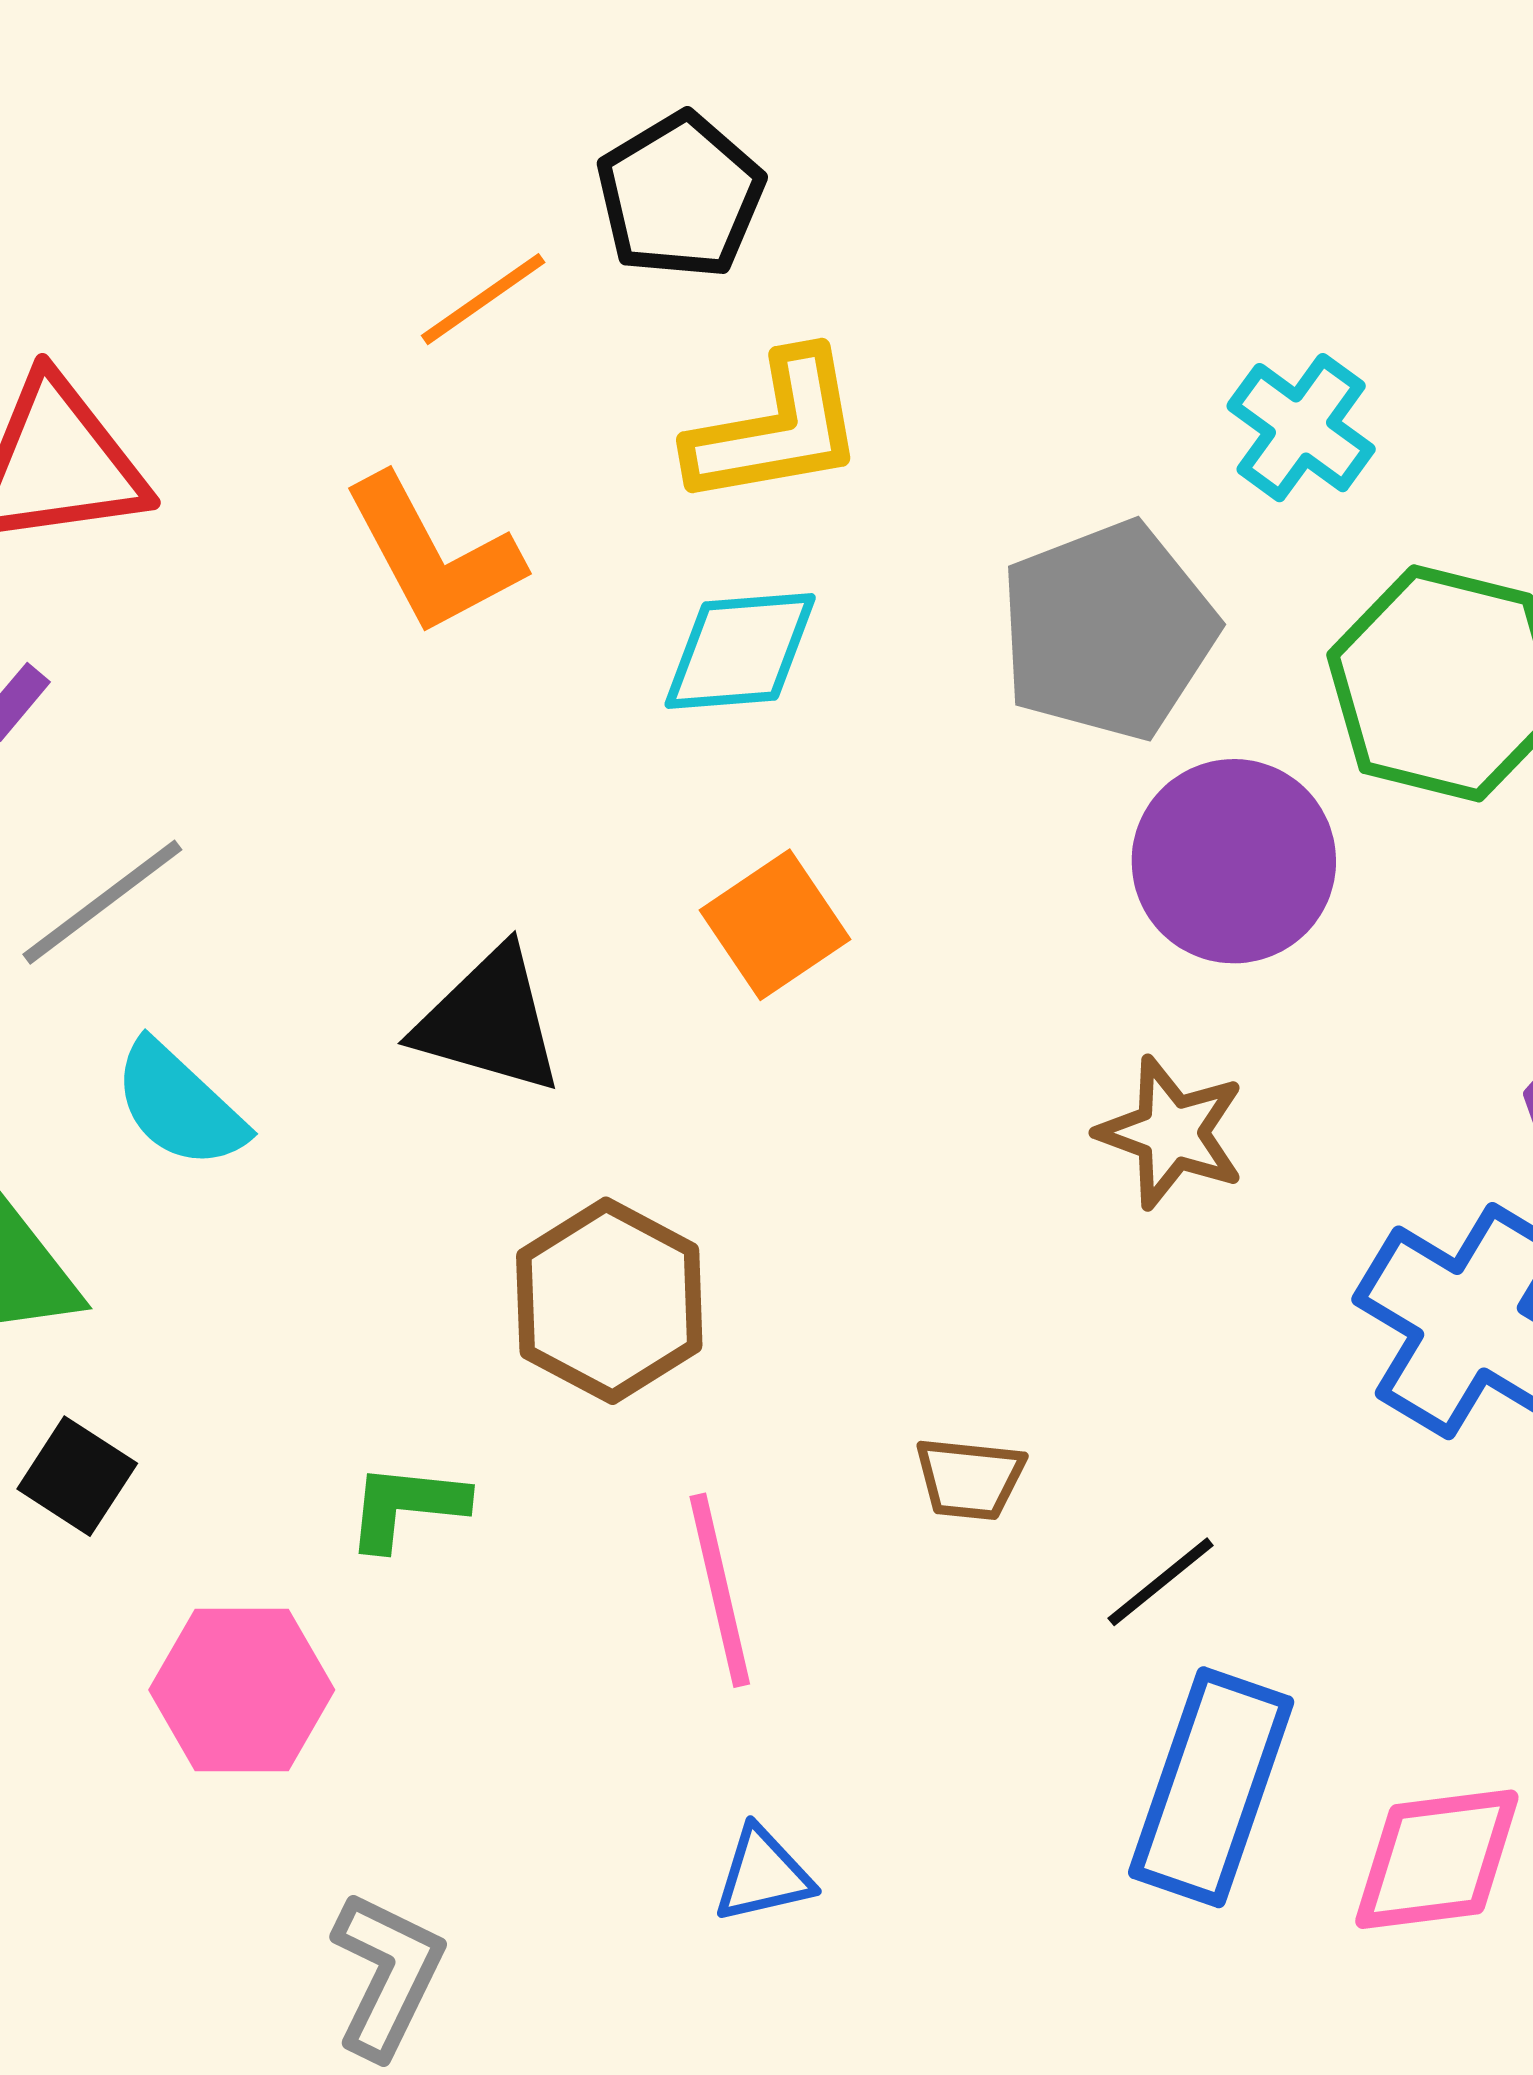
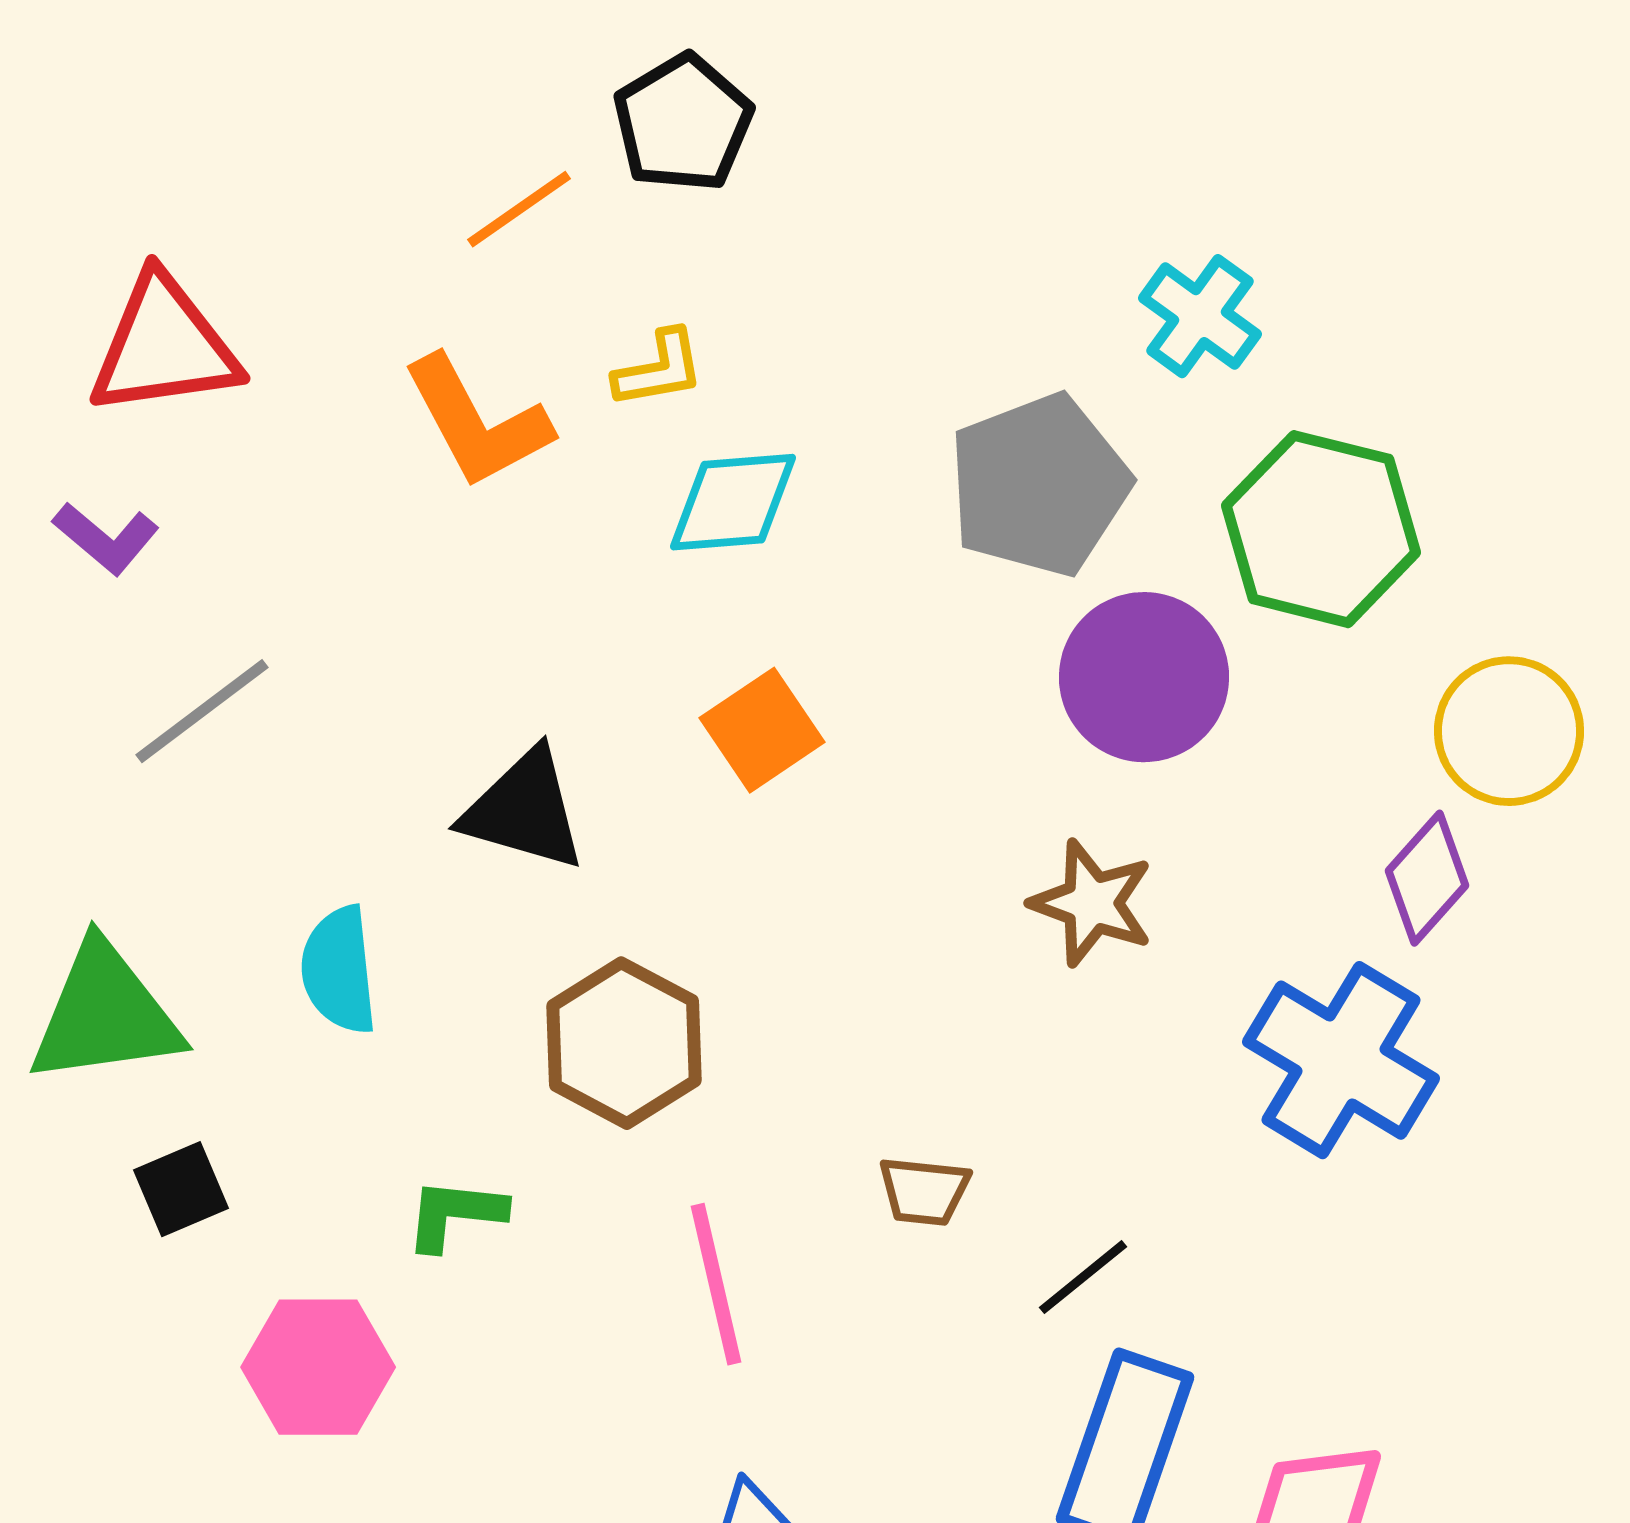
yellow L-shape: (776, 429) -> (659, 369), moved, size x0.6
cyan semicircle: (179, 1105) -> (339, 970), moved, turned 41
black square: (77, 1476) -> (181, 1189), turned 34

